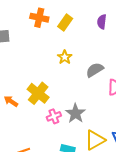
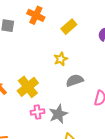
orange cross: (39, 18) -> (36, 15), moved
gray semicircle: (95, 70) -> (75, 80), moved

